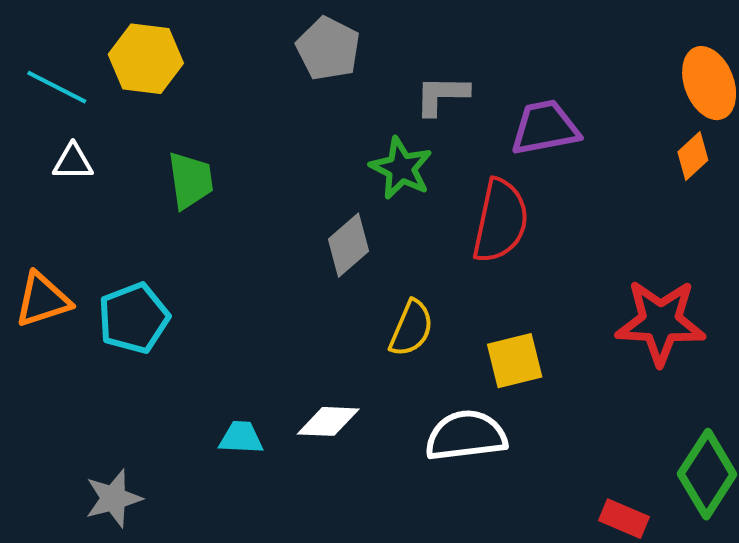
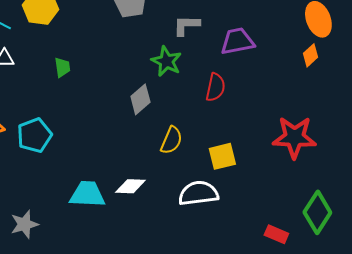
green trapezoid: (190, 180) -> (62, 67), size x0.7
red semicircle: (500, 221) -> (215, 87), size x0.7
cyan trapezoid: (241, 438) -> (87, 194), size x1.6

